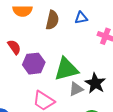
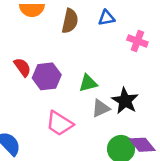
red semicircle: (14, 47) -> (22, 67), moved
green triangle: (66, 69) -> (88, 83), size x0.6

